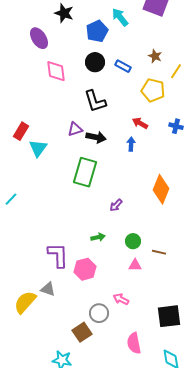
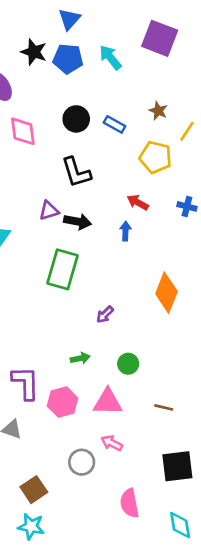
blue pentagon: (97, 31) -> (68, 59), moved, turned 30
brown line: (159, 252) -> (164, 407), moved
pink triangle: (135, 265) -> (108, 402), moved, size x1.6
brown square: (82, 332) -> (34, 490), moved

